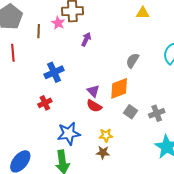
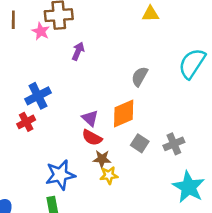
brown line: (39, 31) -> (13, 20), moved
red cross: (45, 103) -> (26, 122), moved
brown star: (103, 153) -> (102, 159), moved

